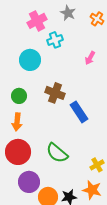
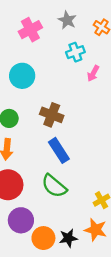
cyan cross: (55, 40) -> (75, 52), moved
blue rectangle: (79, 112) -> (59, 150), moved

